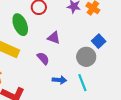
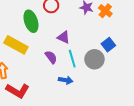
cyan line: (82, 83) -> (72, 59), moved

